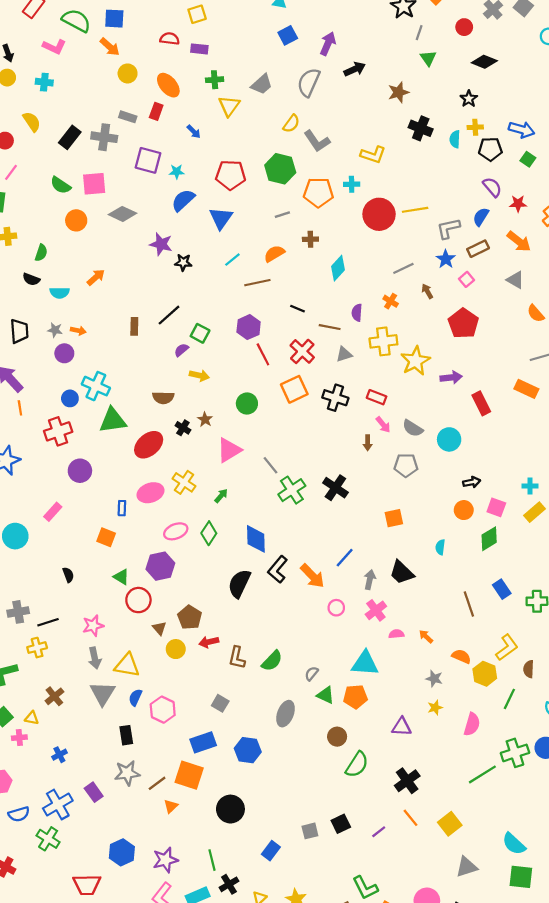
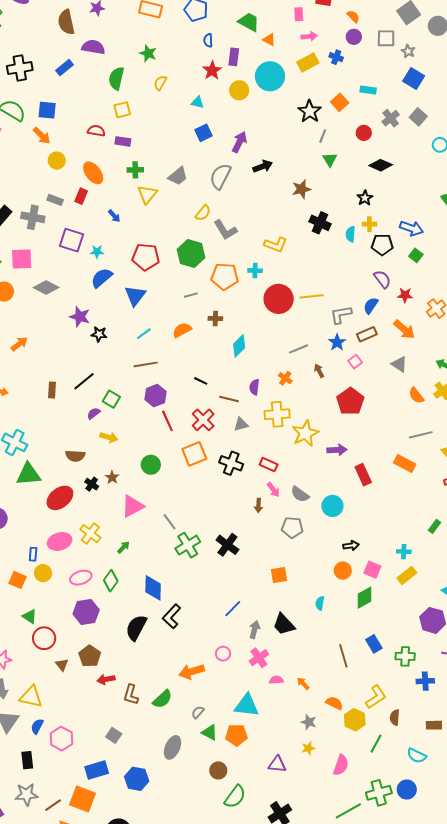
brown line: (257, 283) -> (146, 364), moved
purple hexagon: (160, 566) -> (86, 612), moved
orange arrow: (312, 576) -> (192, 672), moved, turned 115
yellow circle: (176, 649) -> (43, 573), moved

